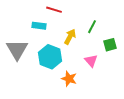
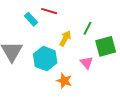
cyan rectangle: (39, 26) -> (31, 19), moved, turned 40
green square: (110, 45) -> (106, 46), size x1.5

